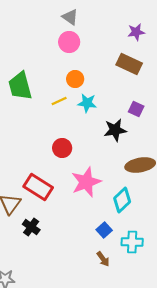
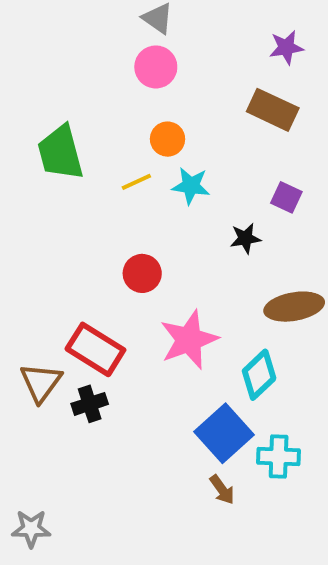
black star: (115, 130) -> (245, 238), size x0.7
black cross: (31, 227) -> (90, 404), moved, turned 36
blue square: (104, 230) -> (224, 433), size x1.8

